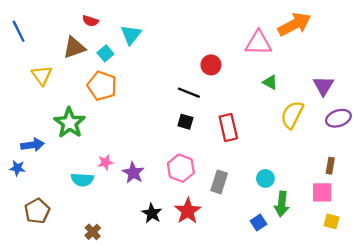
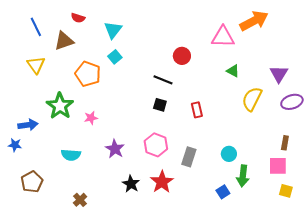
blue line: (19, 31) -> (36, 27), moved
cyan square: (105, 53) -> (115, 57), moved
red rectangle: (228, 127) -> (197, 110), size x0.7
pink star: (105, 162) -> (91, 118), moved

